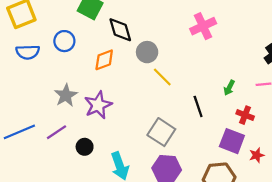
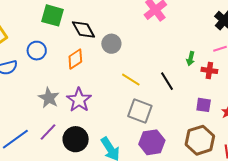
yellow line: (162, 77) -> (131, 80), moved
red cross: (245, 115) -> (209, 70), moved
purple square: (232, 141) -> (204, 105), size x0.7
black circle: (85, 147) -> (76, 139), size x1.6

